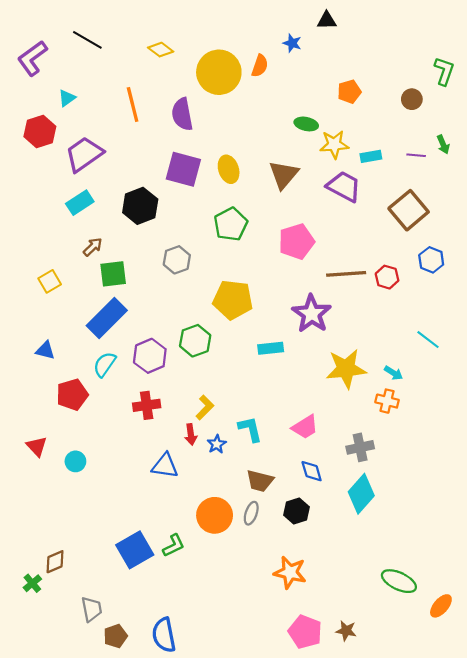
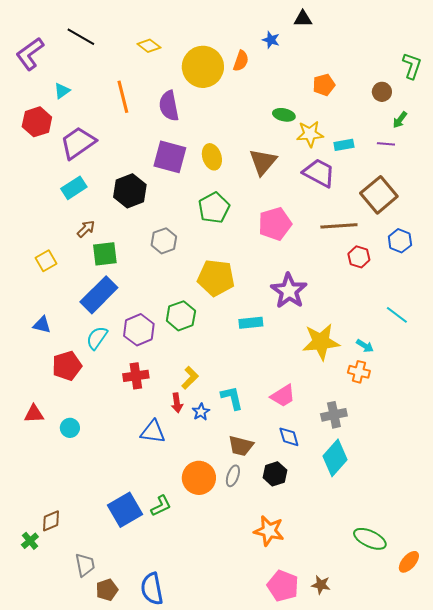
green arrow: (443, 144) -> (400, 120), moved, turned 60
brown line: (346, 274) -> (339, 226), moved
red triangle: (37, 446) -> (34, 414), turned -50

